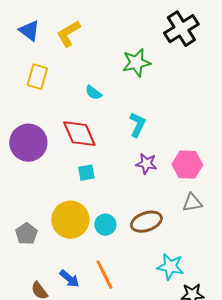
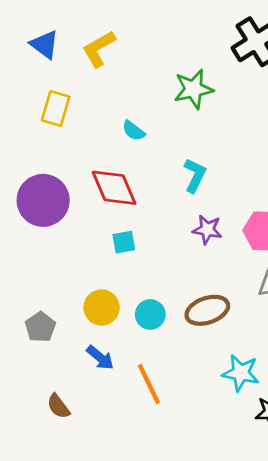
yellow circle: (70, 220) -> (102, 308), size x0.7
blue arrow: (69, 279) -> (100, 358), moved

